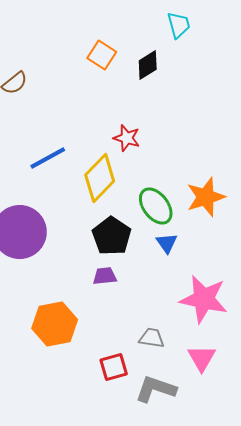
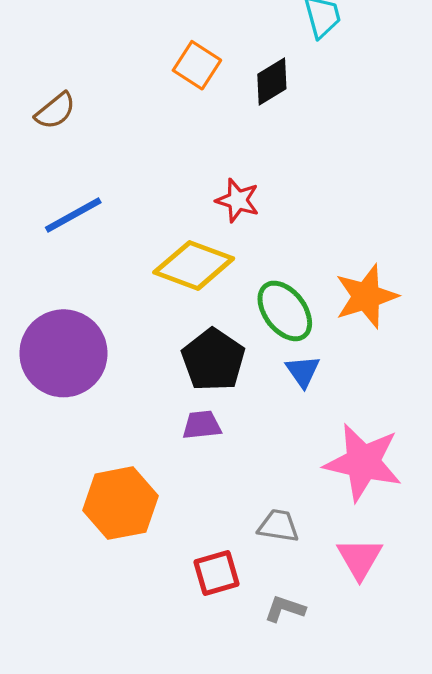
blue line: (48, 158) -> (73, 215), moved
yellow diamond: (100, 178) -> (194, 265), turned 66
gray L-shape: (156, 389) -> (285, 609), size x0.6

